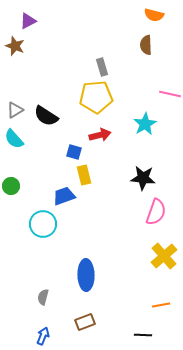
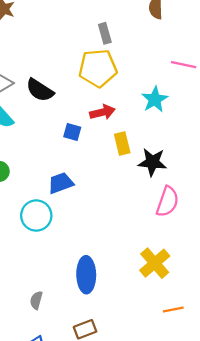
yellow rectangle: (84, 175) -> (122, 144), moved
yellow cross: (164, 256) -> (155, 263), moved

